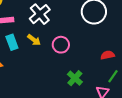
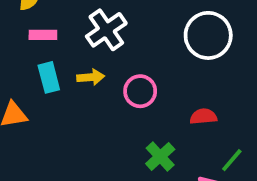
yellow arrow: (34, 40) -> (91, 77), turned -48
red semicircle: (108, 55) -> (203, 116), moved

